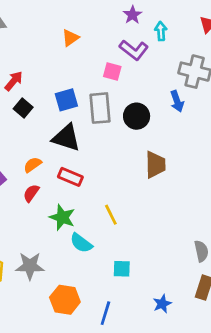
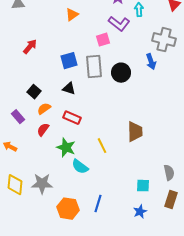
pink square: (112, 72) -> (103, 40), turned -32
black square: (23, 108) -> (34, 92), moved
black triangle: (66, 138) -> (69, 89), size x0.6
brown trapezoid: (155, 165) -> (135, 132), moved
cyan square: (122, 269) -> (143, 186), moved
blue line: (105, 313) -> (98, 204), moved

